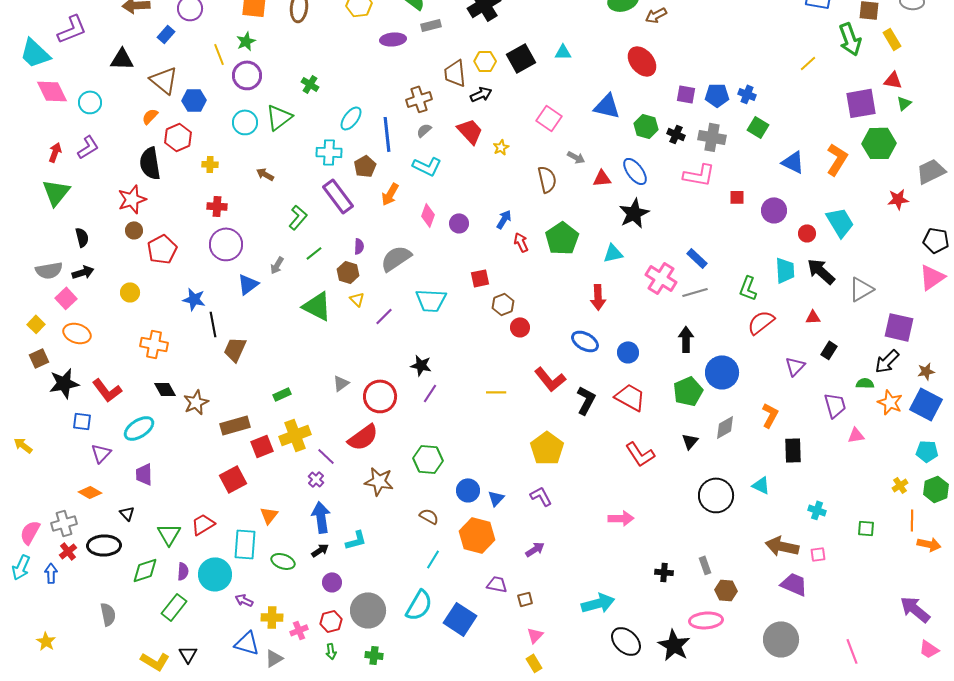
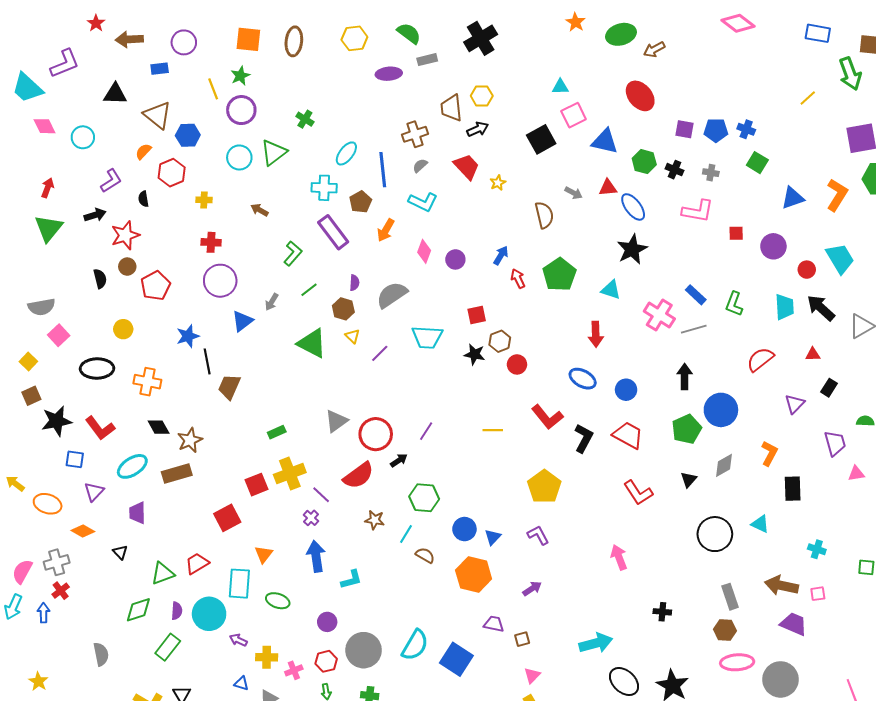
blue rectangle: (166, 34) -> (160, 69), turned 42
black square: (521, 58) -> (541, 139), moved
pink diamond: (52, 91) -> (44, 126), size x0.7
pink square: (549, 118) -> (574, 115), moved, turned 30
gray cross: (712, 137) -> (711, 173), size x0.6
purple L-shape: (88, 147) -> (111, 181), moved
blue triangle: (793, 162) -> (793, 198), turned -45
black semicircle: (150, 163) -> (143, 199), size x0.5
red triangle: (602, 178) -> (608, 188), moved
black semicircle: (82, 237) -> (100, 279), moved
cyan triangle: (613, 253) -> (611, 290), turned 30
black arrow: (83, 272) -> (95, 215), moved
green L-shape: (748, 288) -> (734, 304), moved
blue star: (194, 299) -> (188, 336), turned -30
orange ellipse: (77, 333) -> (48, 504), moved
black star: (421, 365) -> (475, 354), moved
gray triangle: (341, 383) -> (336, 421), size x1.4
brown rectangle: (235, 425) -> (177, 473), moved
brown star: (379, 481) -> (375, 520), size x0.7
pink arrow: (621, 518) -> (619, 557), turned -110
green triangle: (169, 534) -> (163, 573), turned 40
black ellipse: (104, 545) -> (97, 369), moved
black arrow: (320, 550) -> (399, 460), moved
cyan line: (433, 559) -> (406, 534), moved
gray rectangle: (705, 565) -> (730, 597), moved, size x1.4
pink ellipse: (706, 620) -> (737, 662), moved
blue triangle: (247, 643) -> (241, 683), size x0.6

